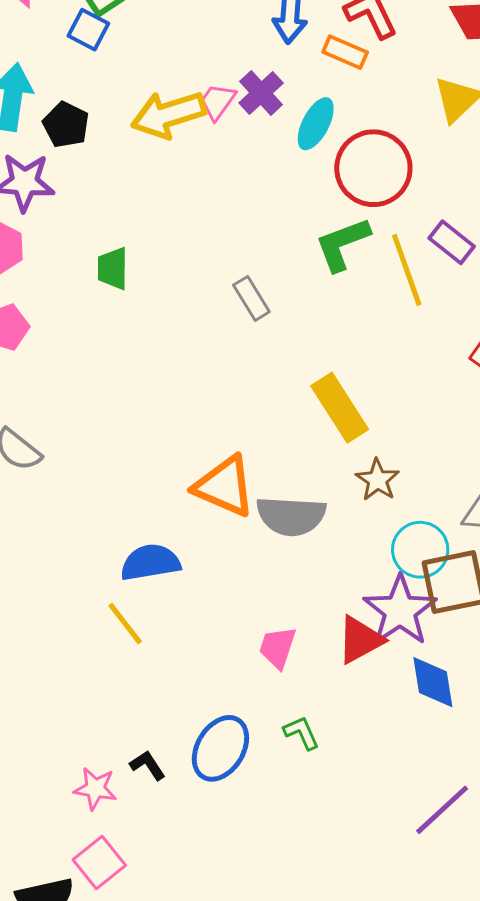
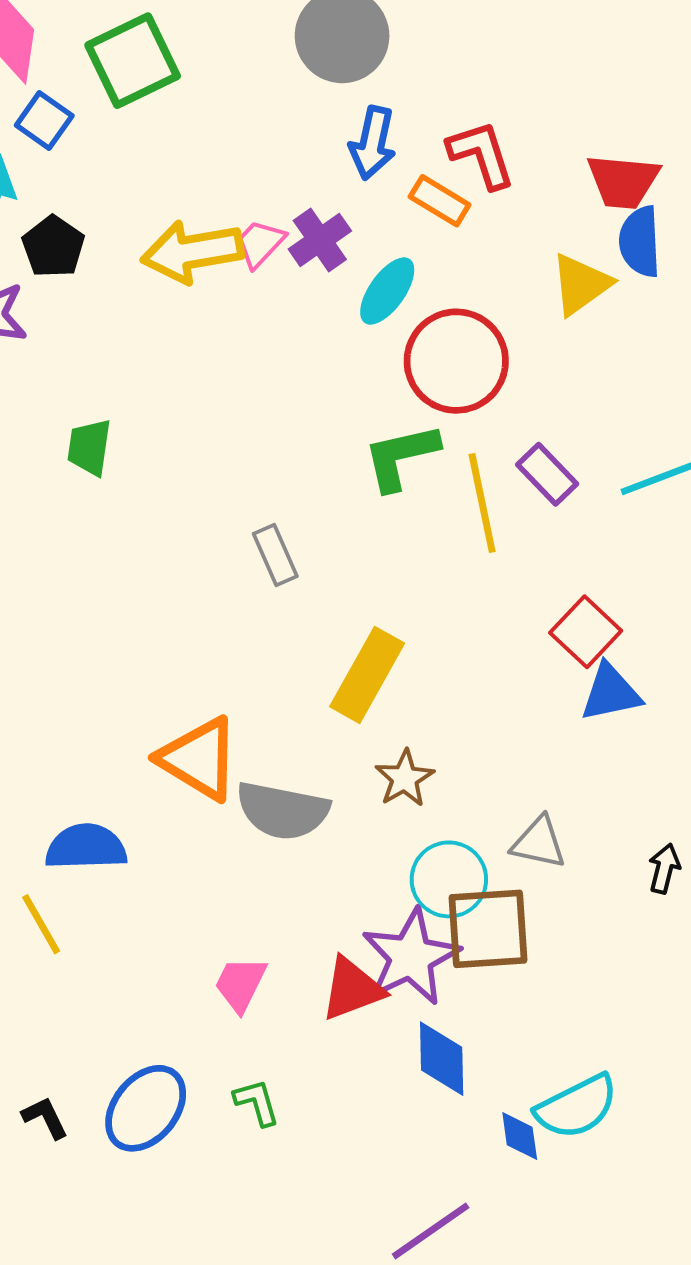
blue square: (88, 30) -> (44, 121), moved
gray rectangle: (251, 298) -> (275, 555), moved
yellow rectangle: (340, 408) -> (367, 675), turned 54

